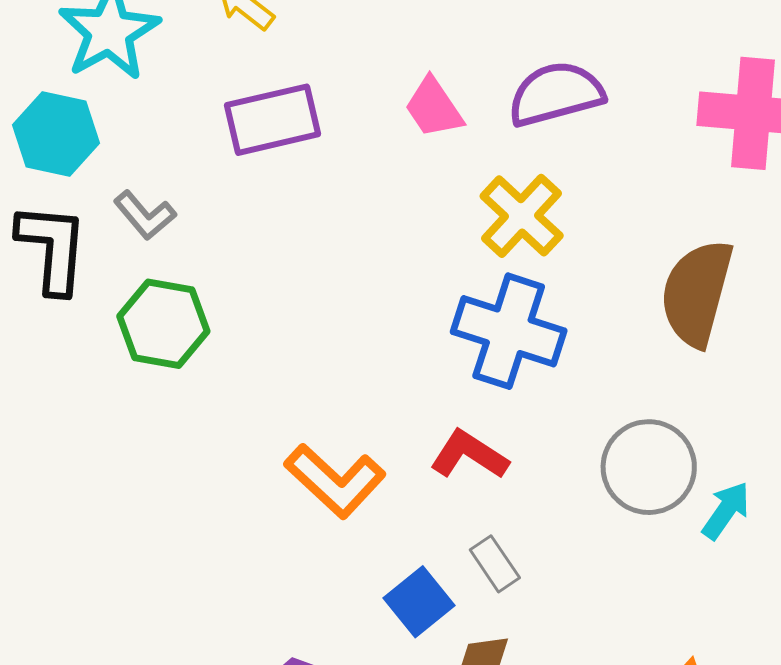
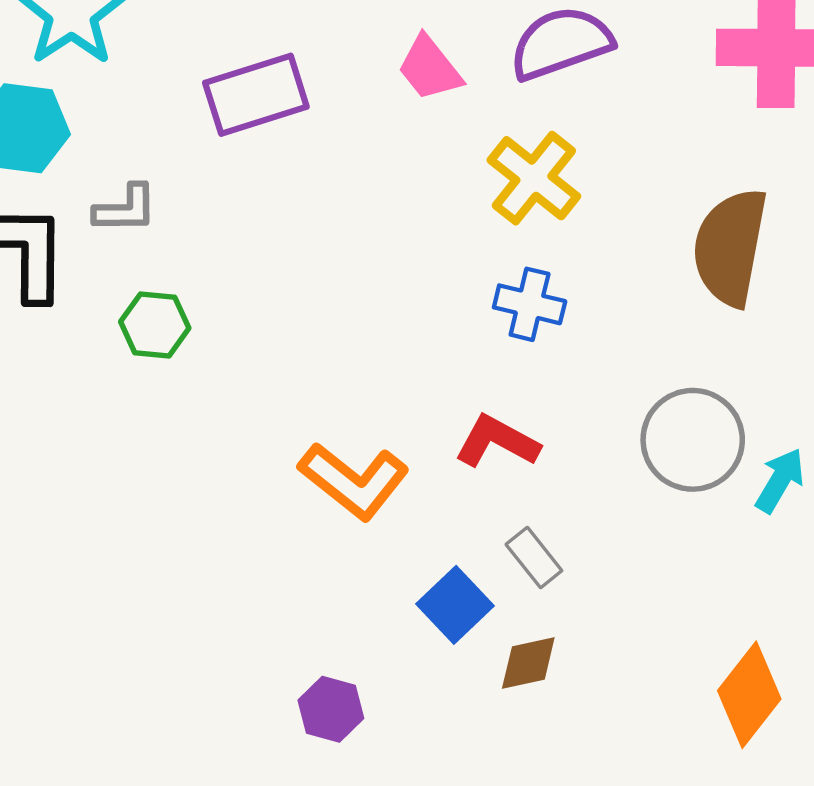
gray L-shape: (145, 215) -> (125, 209), turned -46
green hexagon: (163, 324) -> (155, 325), size x0.7
blue cross: (509, 331) -> (530, 304), size x0.6

